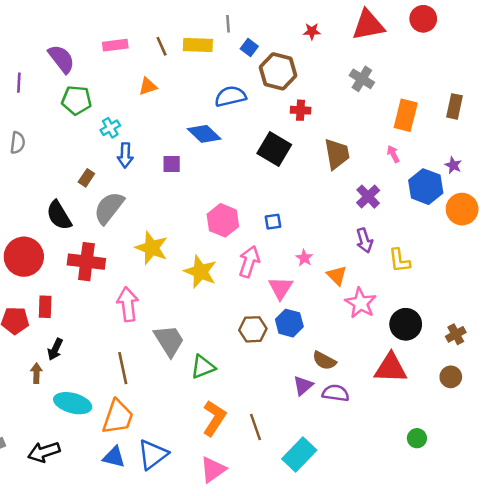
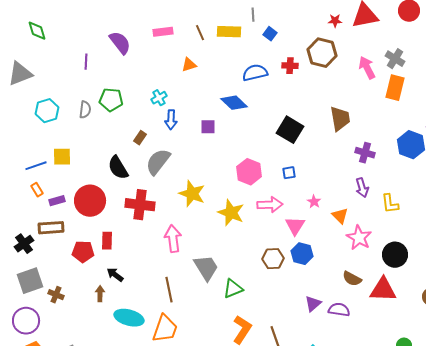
red star: (312, 31) -> (335, 21), moved
brown hexagon: (278, 71) -> (322, 53), moved
gray cross: (362, 79) -> (395, 59), moved
green pentagon: (76, 100) -> (111, 100), moved
red cross: (301, 110) -> (290, 66), moved
black square: (274, 149) -> (290, 130), moved
pink arrow: (393, 154) -> (367, 68), moved, size x1.6
purple cross: (368, 197) -> (365, 153), turned -30
pink arrow: (249, 262) -> (270, 205), turned 70
black arrow: (55, 349) -> (115, 275), turned 102
brown semicircle: (324, 361) -> (352, 279), moved

